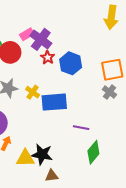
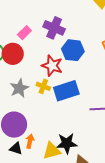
purple cross: (41, 39) -> (54, 28), moved
red star: (48, 57) -> (52, 66), moved, size x1.5

